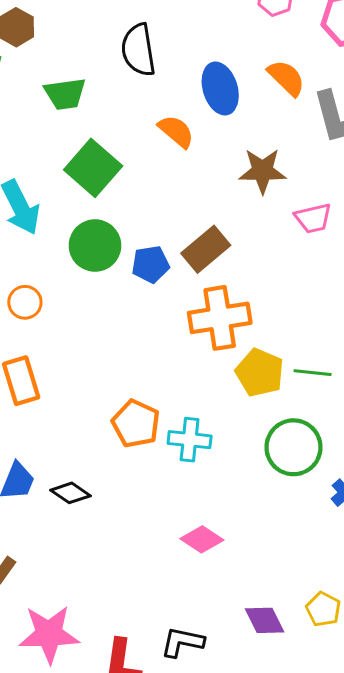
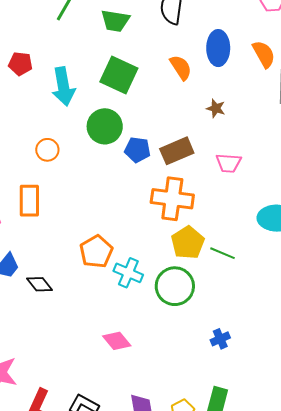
green square: (93, 168) -> (119, 75), turned -33
brown star: (262, 171) -> (216, 108), moved, size x0.6
pink trapezoid: (313, 218) -> (229, 163), moved
green circle: (293, 447) -> (175, 286), moved

